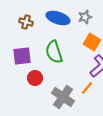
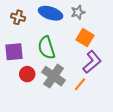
gray cross: (63, 97) -> (54, 76), moved

